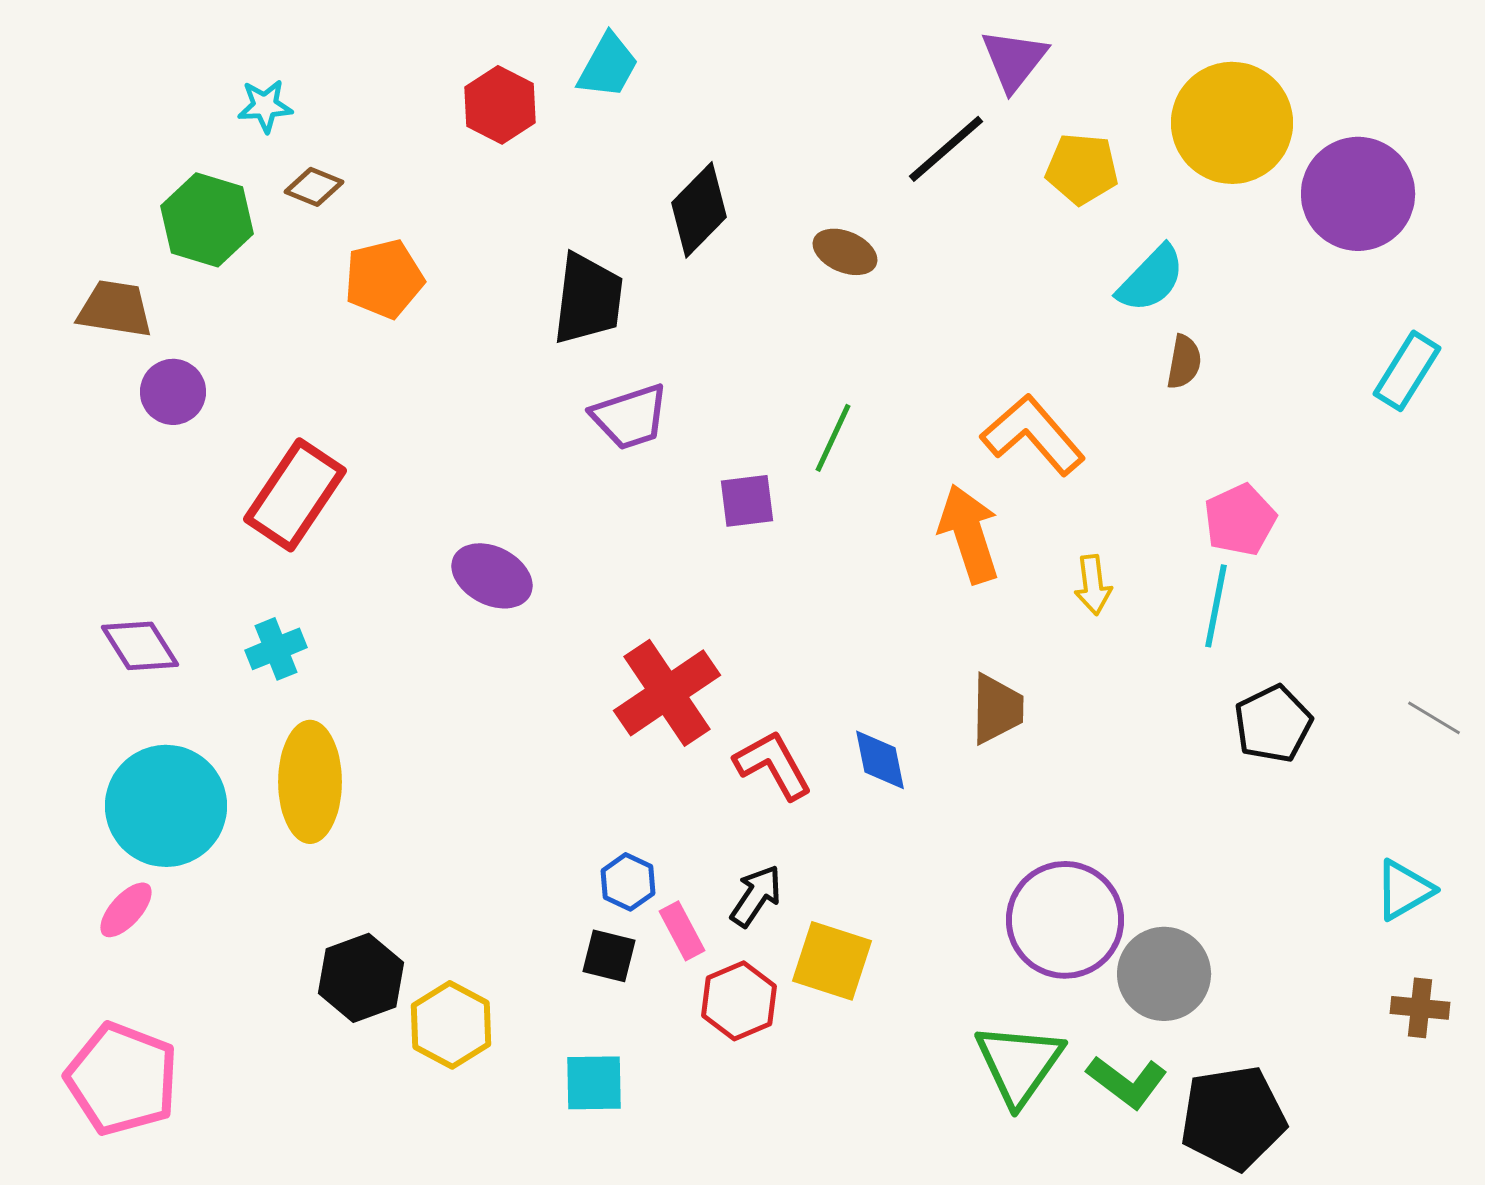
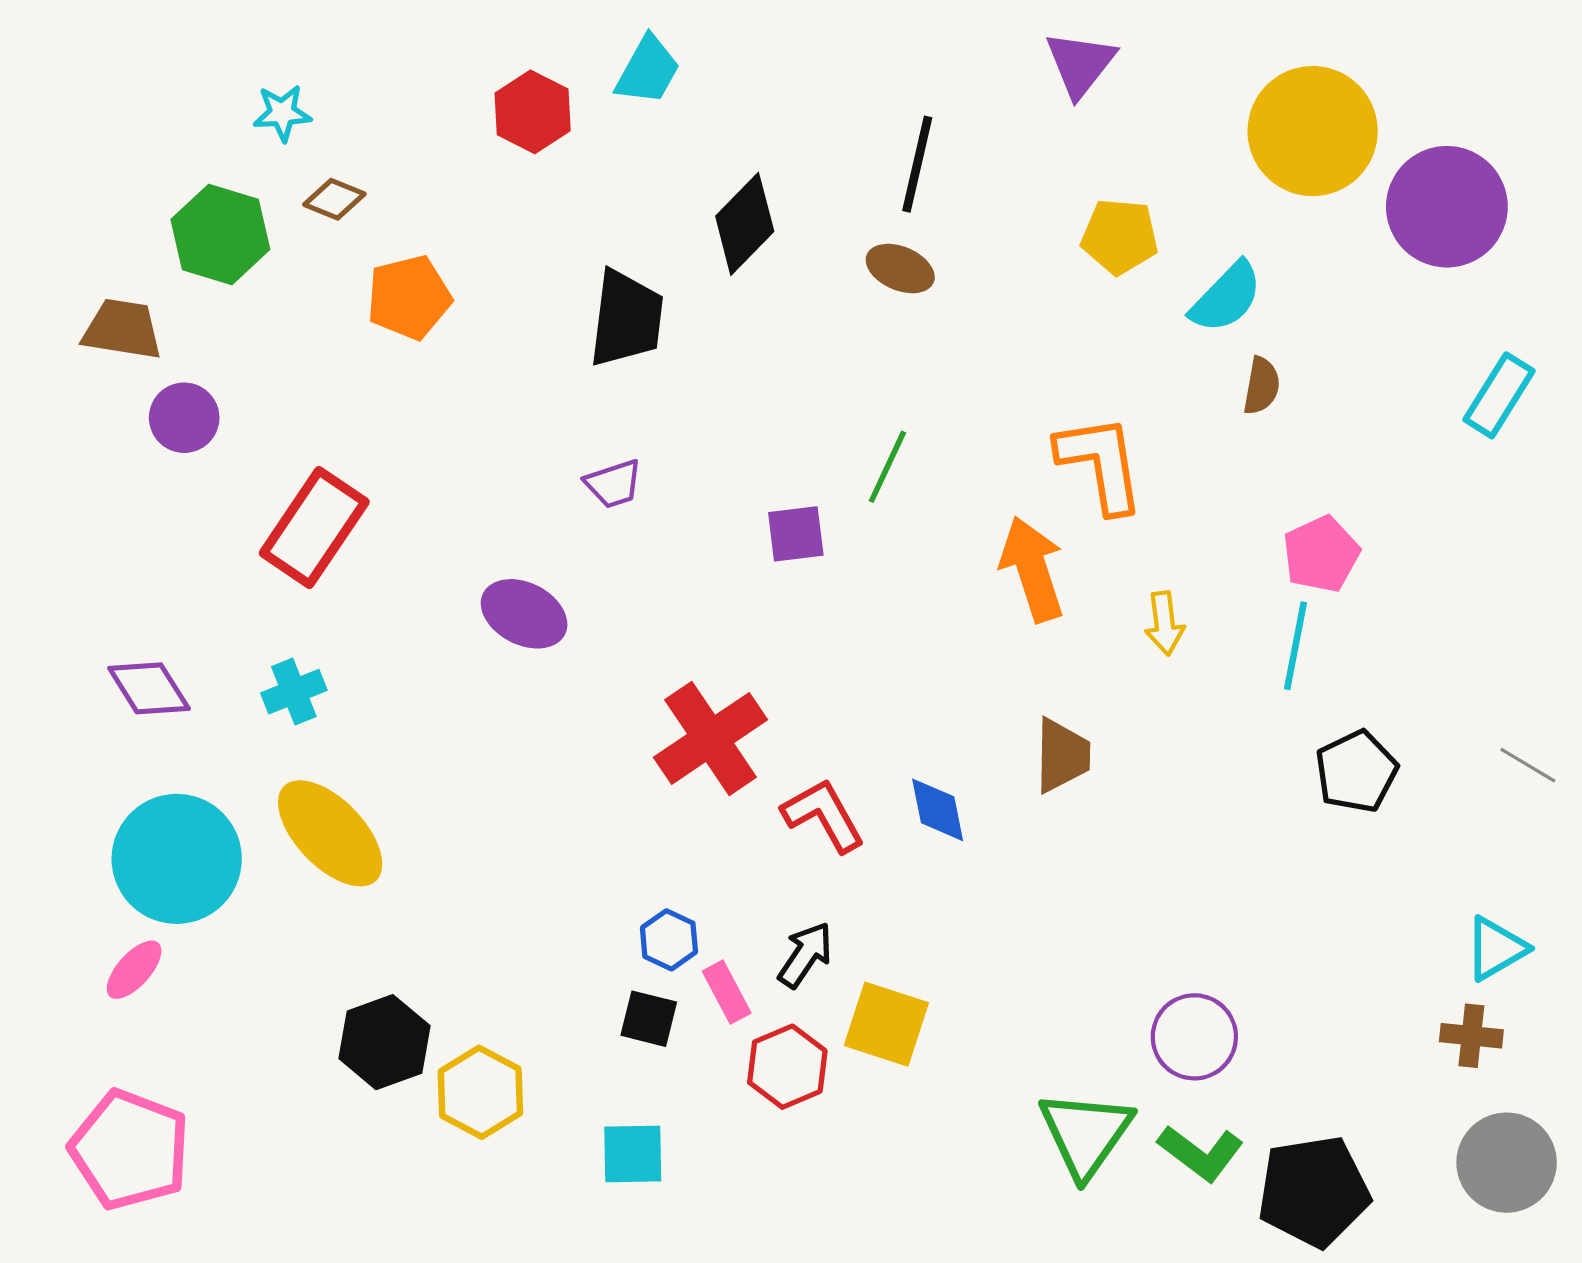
black line: (946, 149) -> (917, 164), moved, turned -36
yellow pentagon: (1082, 169) -> (1120, 237), moved
purple trapezoid: (630, 417) -> (614, 484), moved, size x0.7
orange L-shape: (1033, 435) -> (1101, 464), turned 32
yellow ellipse: (310, 782) -> (330, 833), turned -44
purple circle: (1065, 920) -> (1194, 1037), moved, size x0.7
gray circle: (1164, 974) -> (1507, 1163), moved
brown cross: (1420, 1008) -> (1471, 1036), moved

